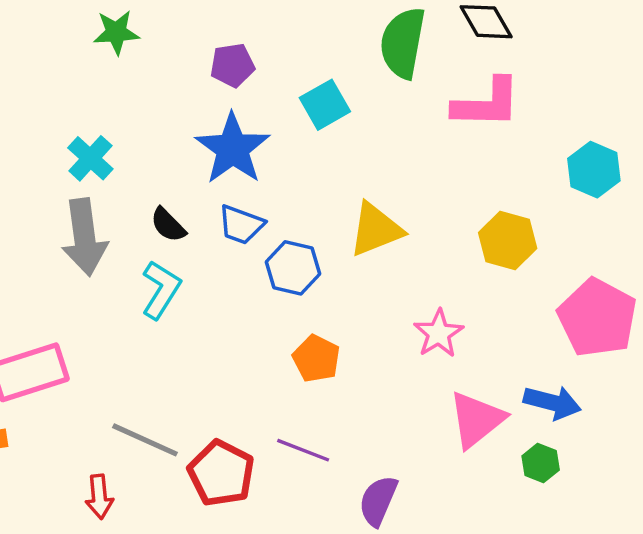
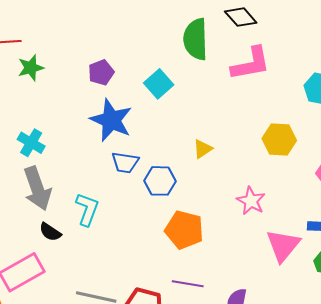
black semicircle: (168, 225) -> (50, 232), moved
yellow triangle: (376, 229) -> (203, 149), size x0.6
orange pentagon: (316, 359) -> (184, 230), size x1.4

